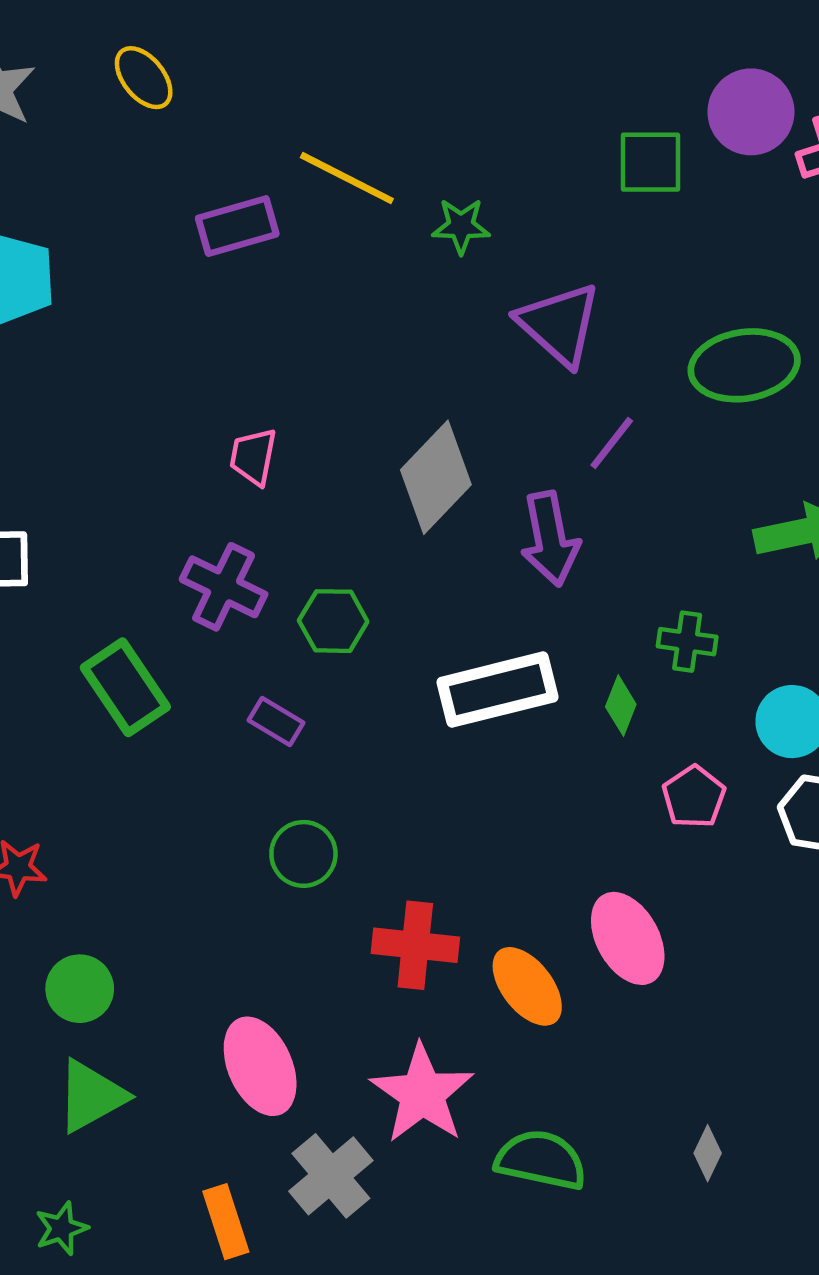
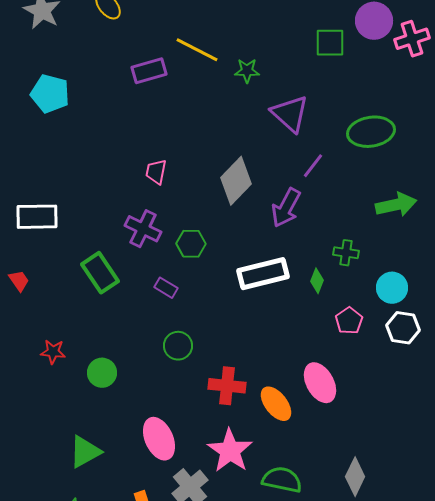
purple arrow: (550, 539) -> (286, 208), turned 39
green circle: (80, 989) -> (102, 373), moved
gray diamond: (708, 1153) -> (355, 477), size x1.6

